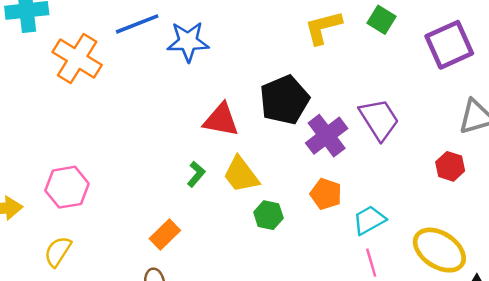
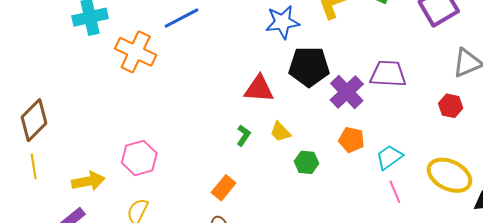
blue star: (188, 42) -> (282, 22), moved
black pentagon: (284, 100) -> (309, 67), turned 30
purple trapezoid: (379, 119) -> (388, 74), turned -48
yellow trapezoid: (241, 175) -> (280, 132), size x0.7

